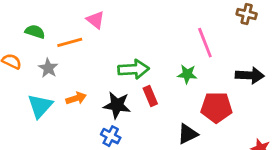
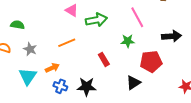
pink triangle: (95, 20) -> (72, 10), moved
orange line: (70, 42) -> (67, 43), moved
green arrow: (133, 69) -> (96, 20), moved
black star: (117, 105) -> (87, 87), moved
blue cross: (111, 136) -> (60, 86), moved

